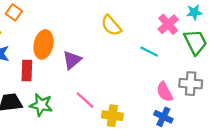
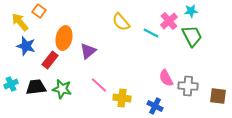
cyan line: (149, 52) -> (151, 33), moved
red rectangle: (27, 71) -> (50, 60), turned 36
gray cross: (191, 84) -> (188, 86), moved
blue cross: (163, 117) -> (155, 106), moved

